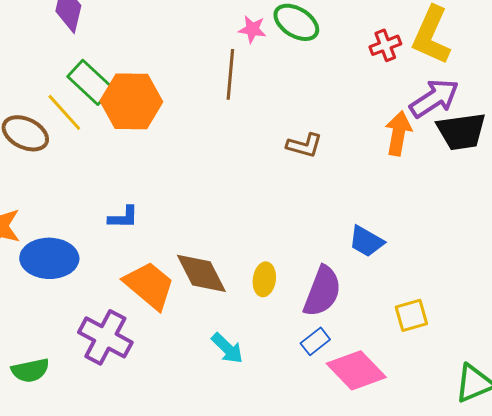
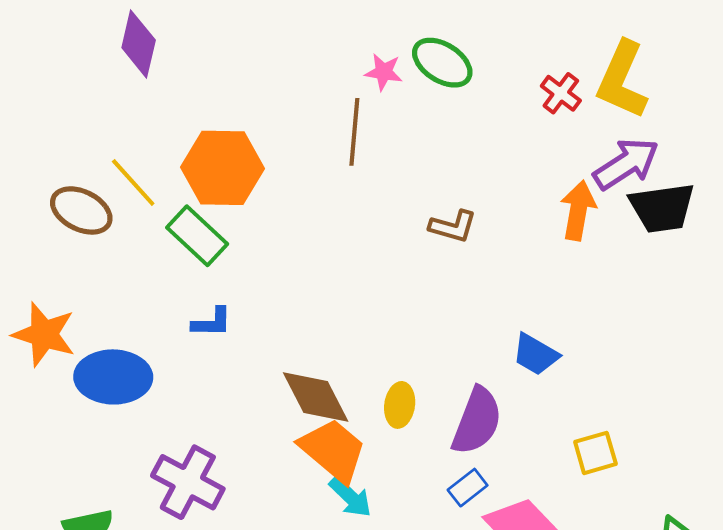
red cross: (385, 45) -> (561, 93), turned -32
green rectangle: (90, 82) -> (197, 236), moved
orange trapezoid: (149, 285) -> (333, 450), moved

